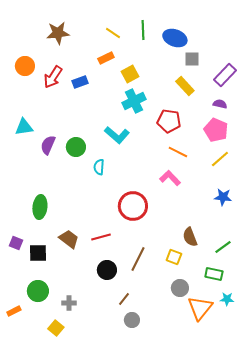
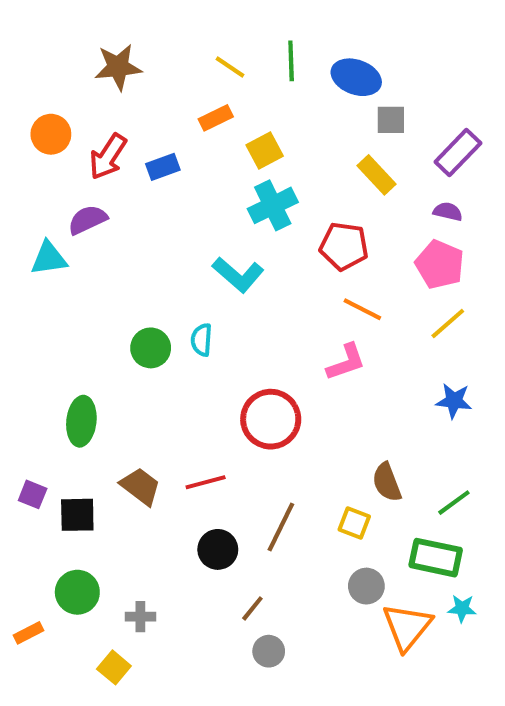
purple semicircle: (48, 145) -> (88, 220), moved, turned 42
green circle: (76, 147) -> (151, 348), moved
pink L-shape: (170, 178) -> (346, 362), turned 115
green rectangle: (214, 274) -> (436, 558), size x1.4

